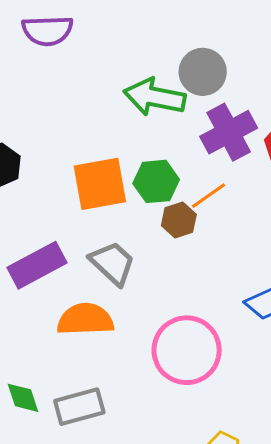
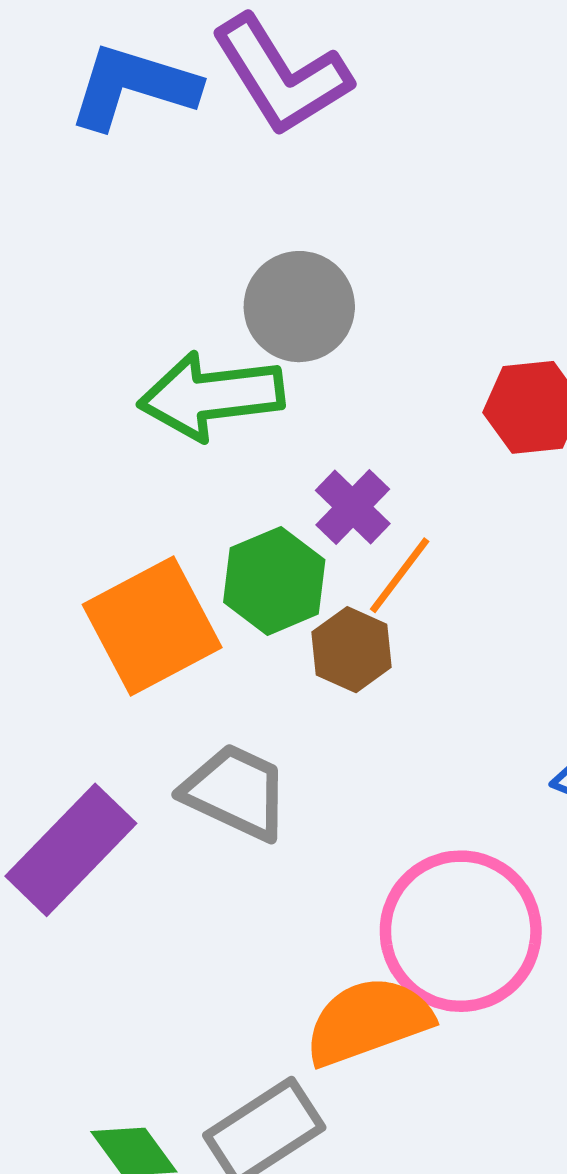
purple cross: (229, 132) -> (353, 507), moved, size x0.6
orange semicircle: (85, 319) -> (368, 1021), moved

